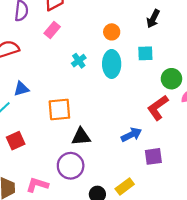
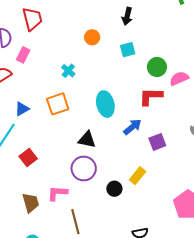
pink rectangle: (52, 30) -> (23, 55), moved
cyan ellipse: (112, 64) -> (105, 104), moved
red L-shape: (158, 108) -> (151, 96), turned 50
orange square: (59, 109) -> (58, 104), moved
black triangle: (81, 137) -> (87, 140), turned 30

